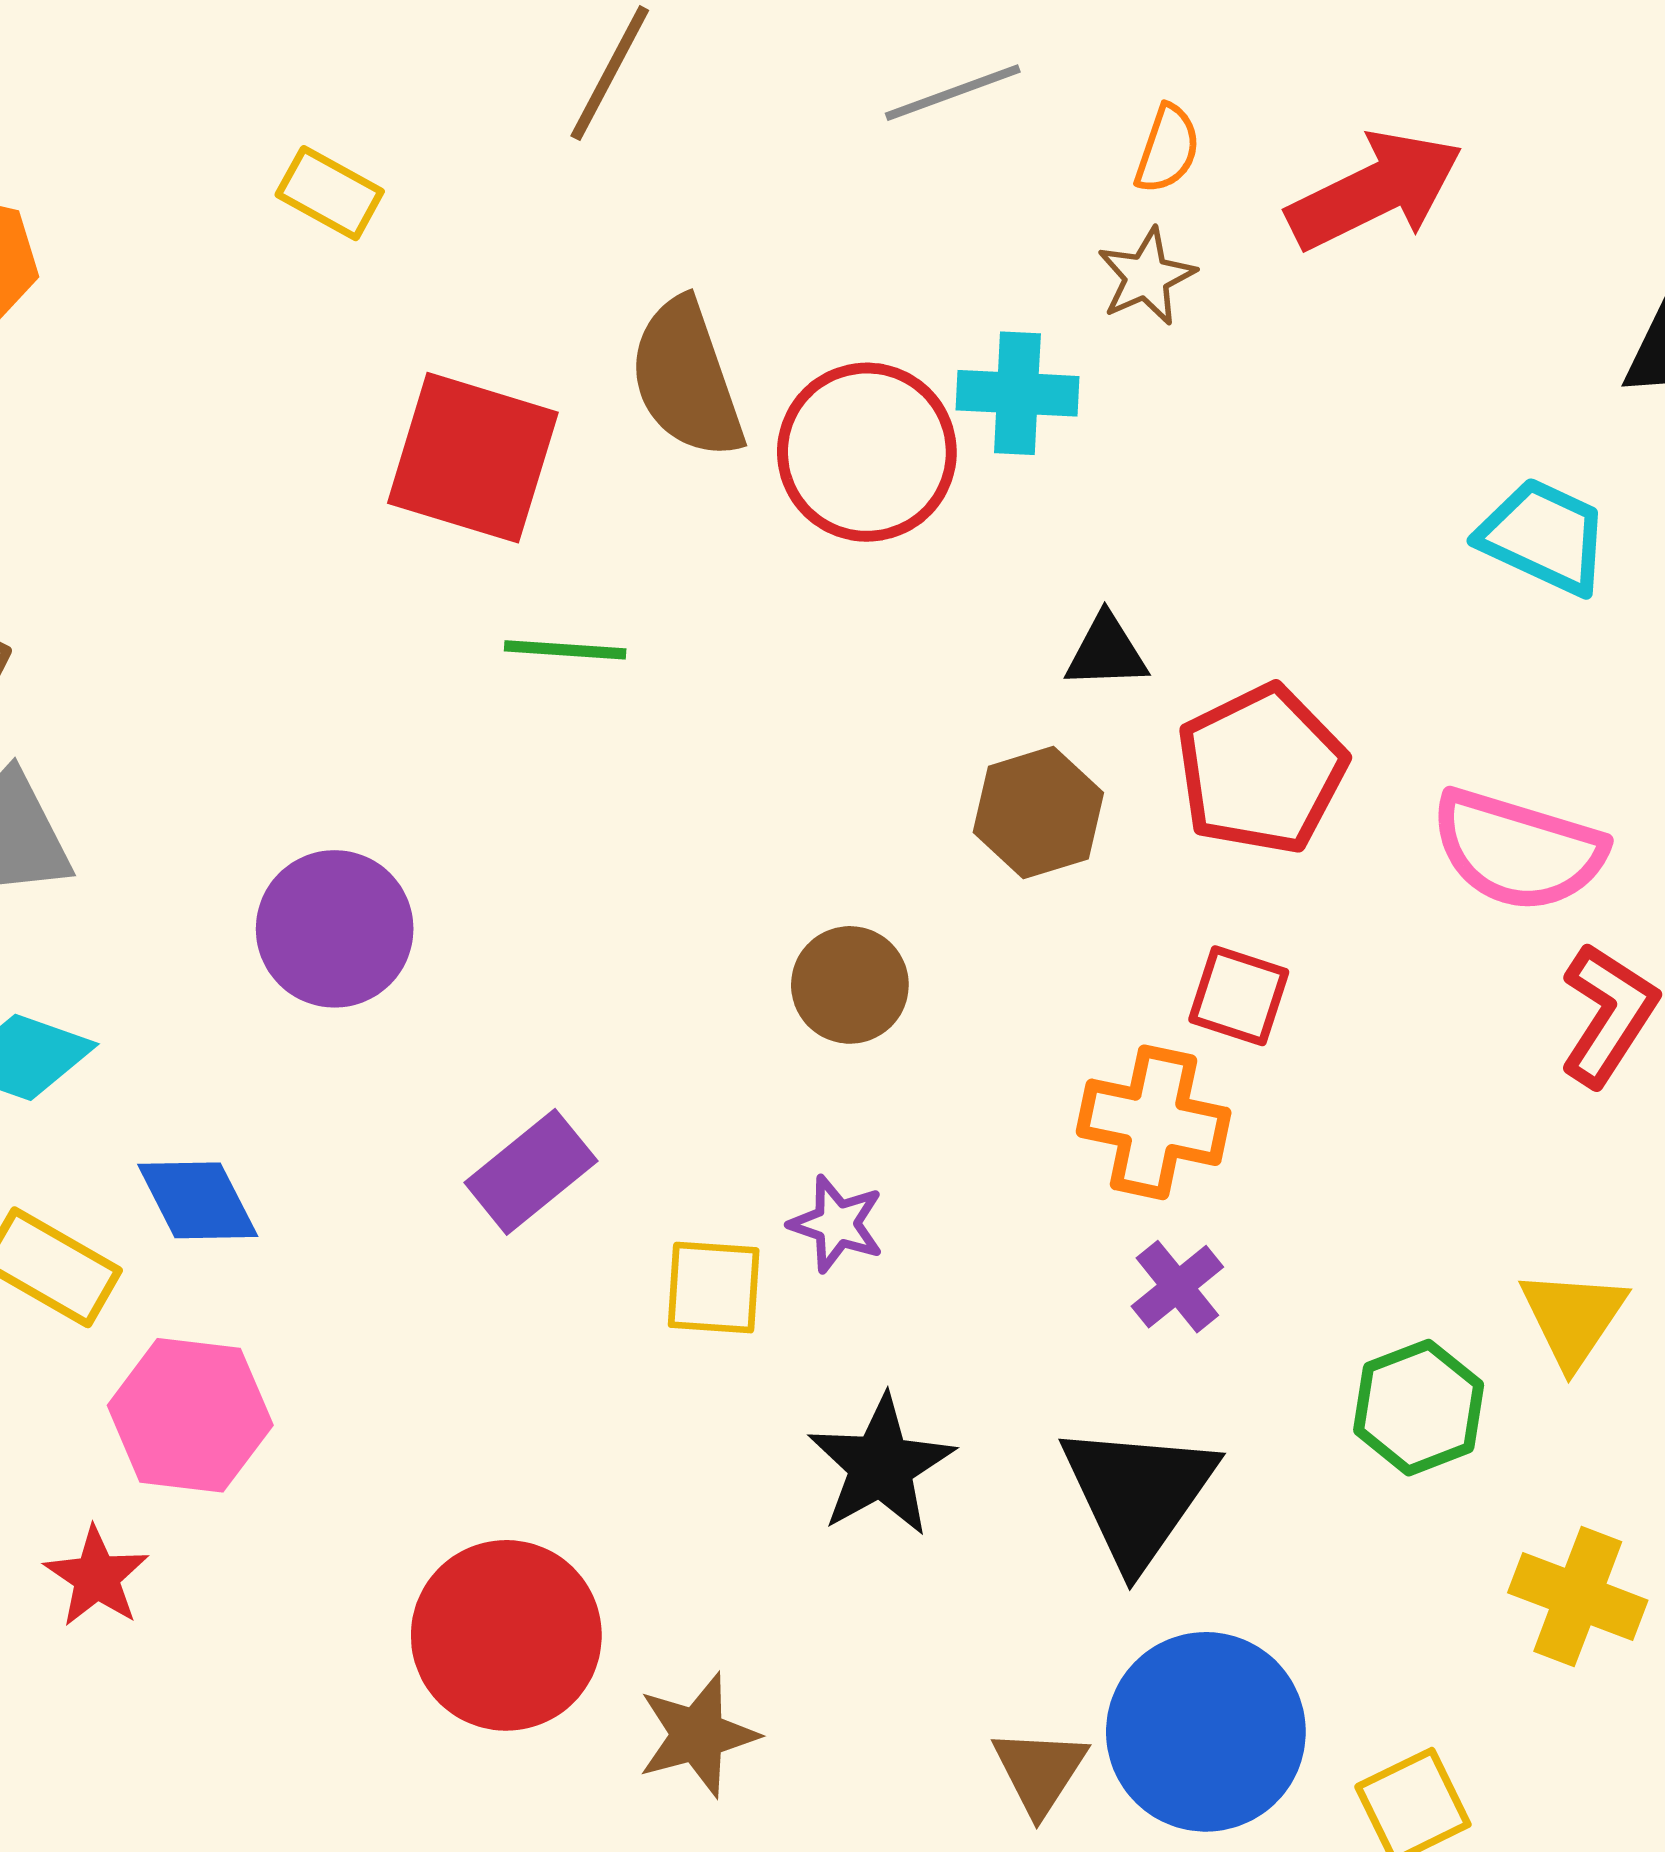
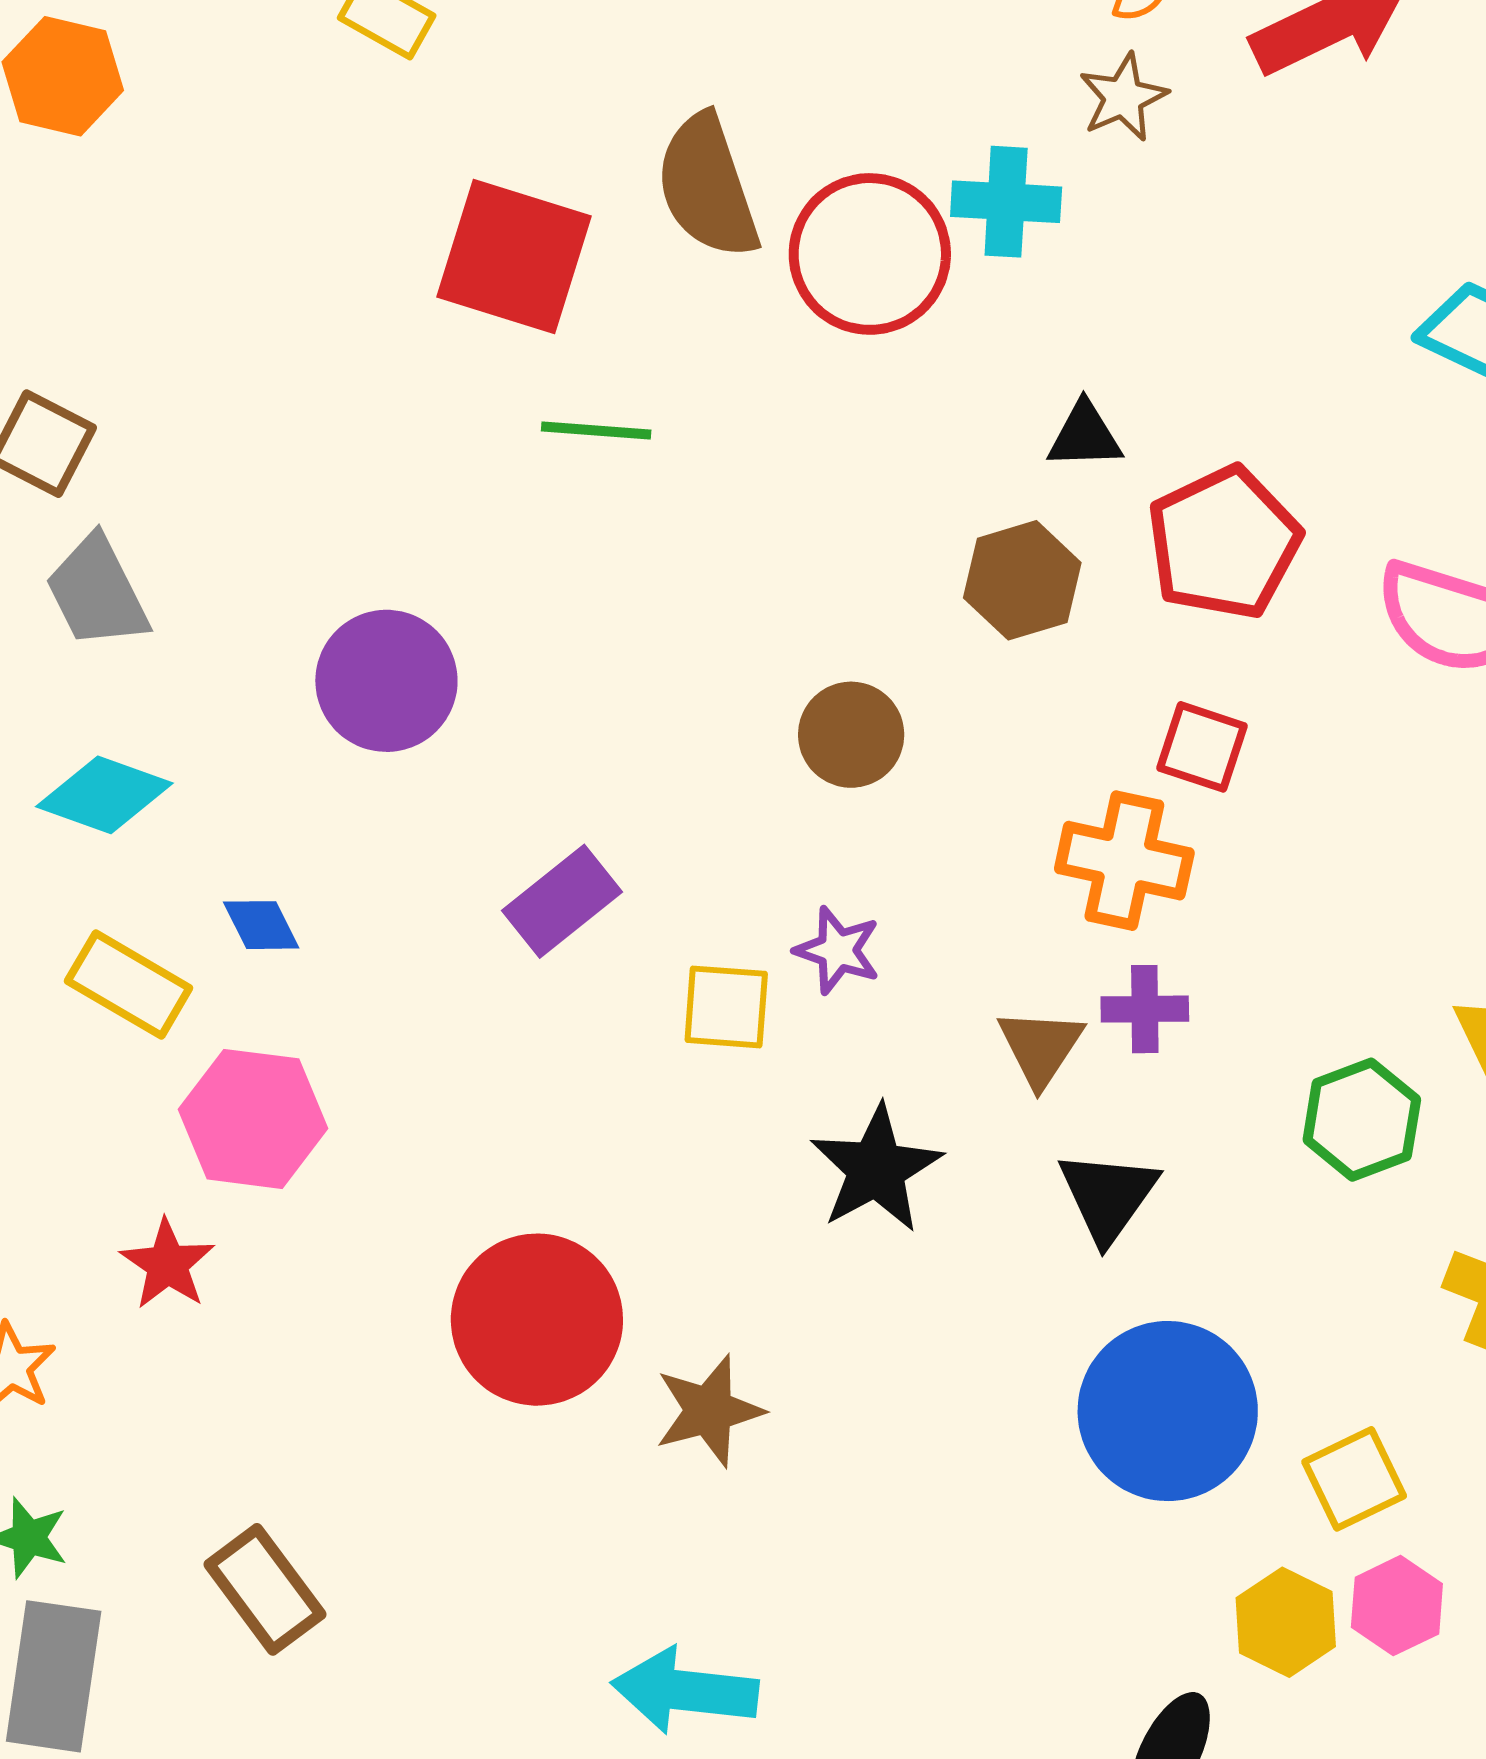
blue diamond: (198, 1200) -> (261, 925), size x0.7
purple cross: (1177, 1287) -> (1145, 1009), turned 38
black triangle: (1138, 1494) -> (1108, 1196), size x0.7
brown triangle: (1040, 1771) -> (1040, 1047), moved

